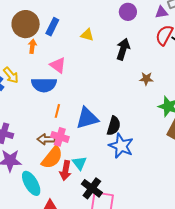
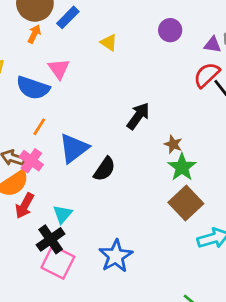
black arrow: (123, 49) -> (138, 116), moved
brown star: (146, 79) -> (173, 144), moved
blue triangle: (87, 118) -> (74, 148), turned -40
blue star: (121, 146) -> (116, 256), moved
cyan triangle: (79, 163) -> (63, 214), moved

